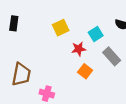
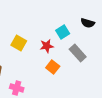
yellow square: (61, 28) -> (19, 43), moved, turned -35

